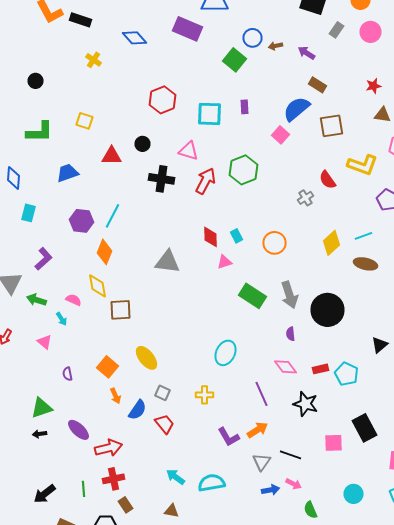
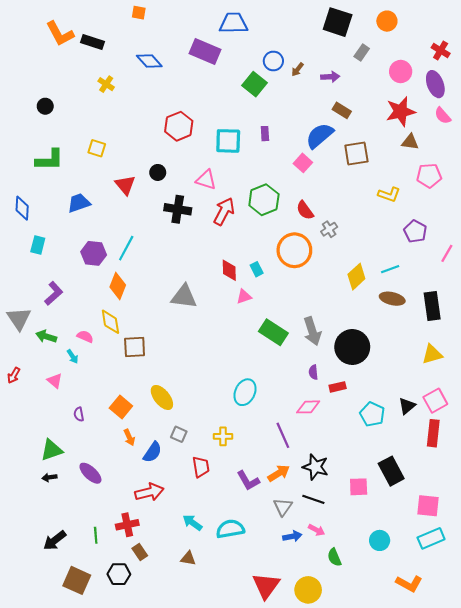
pink circle: (370, 32) -> (401, 72), moved
brown arrow: (276, 46) -> (298, 69), turned -40
purple arrow: (306, 53) -> (330, 77), turned 144
red star: (374, 86) -> (401, 111), size x1.8
red triangle: (112, 156) -> (125, 185), turned 50
yellow L-shape: (362, 165) -> (389, 195), size x0.7
red semicircle: (328, 180) -> (305, 210), moved
orange circle: (274, 243) -> (294, 250), moved, size x1.4
black triangle: (380, 345) -> (407, 406), moved
pink diamond: (286, 367) -> (308, 407), turned -55
red rectangle: (320, 369) -> (338, 387), moved
black star: (306, 404) -> (315, 467), moved
red trapezoid: (164, 424) -> (201, 467), moved, turned 30
red arrow: (108, 448) -> (149, 492), moved

